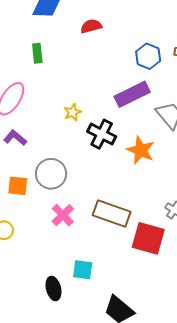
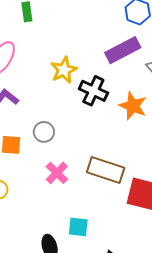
yellow star: (73, 112) -> (64, 70), size x1.5
gray circle: (51, 174) -> (44, 132), size x0.7

